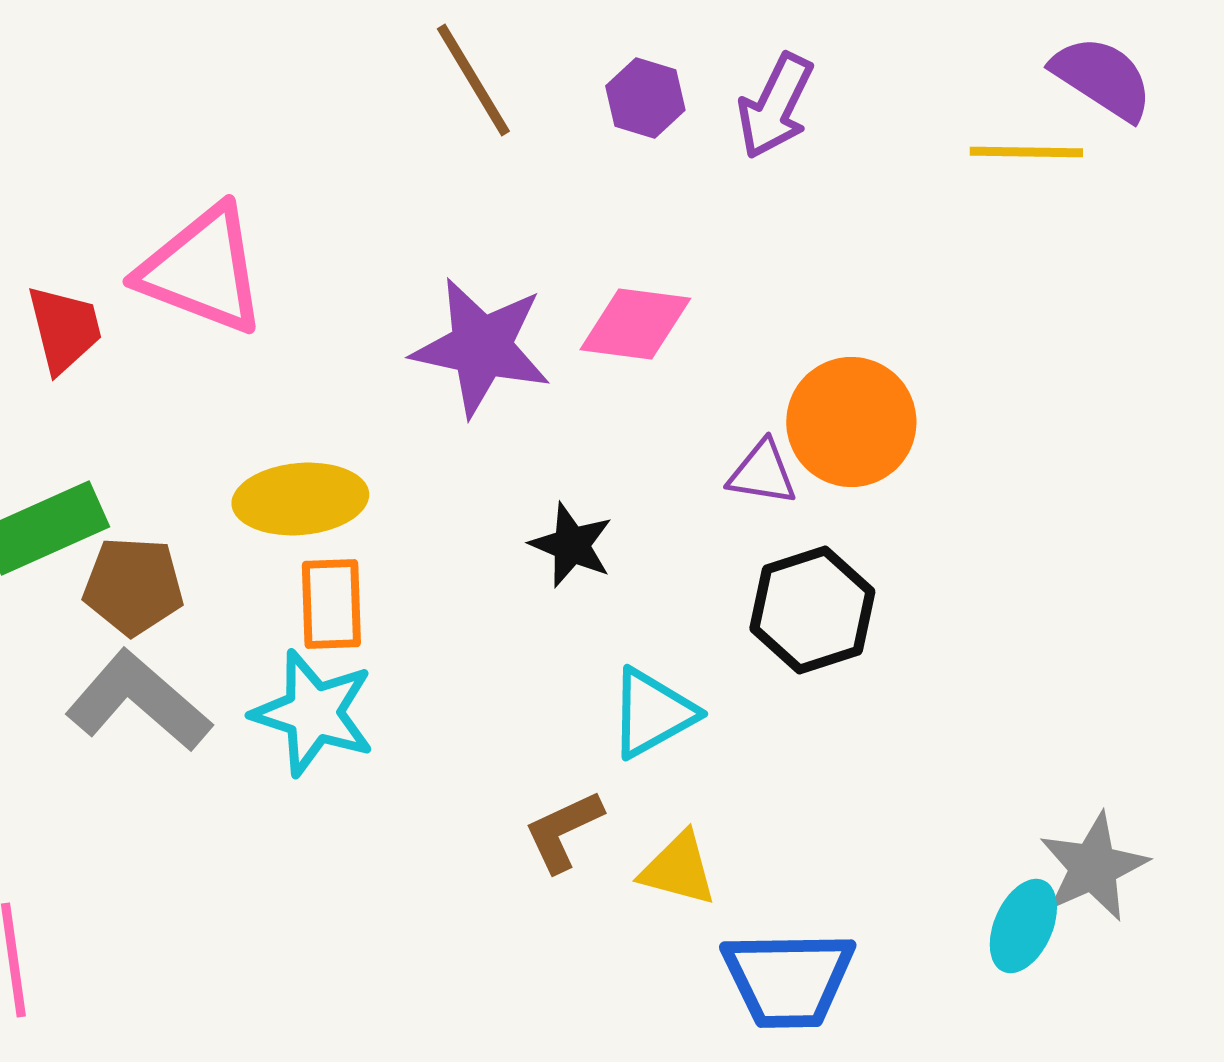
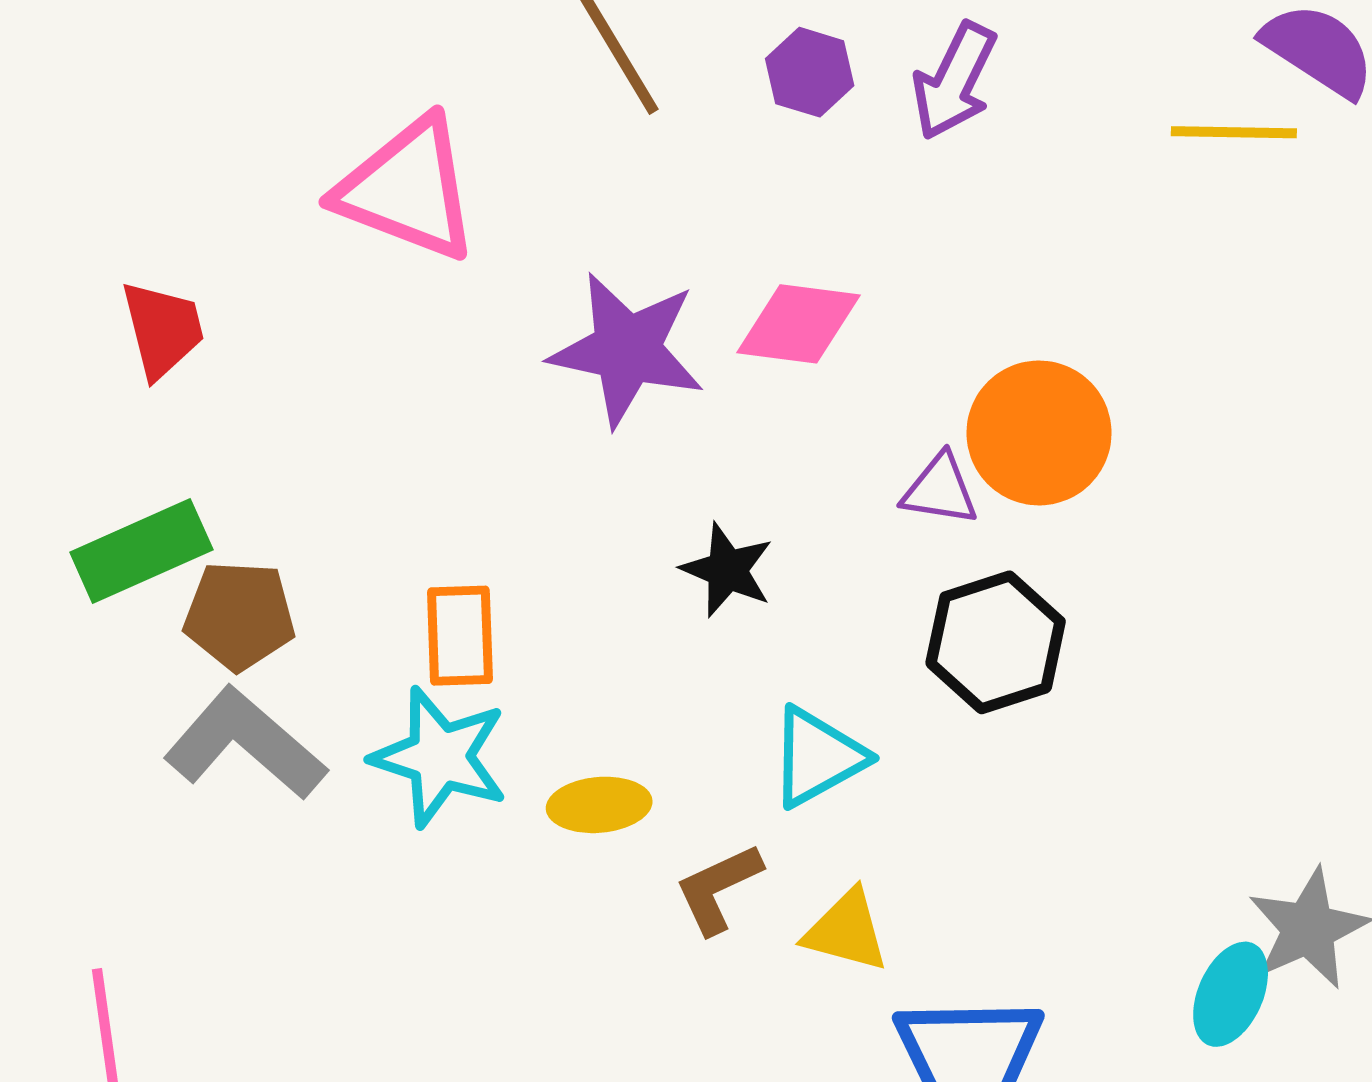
pink triangle: (202, 270) -> (408, 189), moved
yellow ellipse: (300, 499) -> (599, 805), moved, size x0.7

